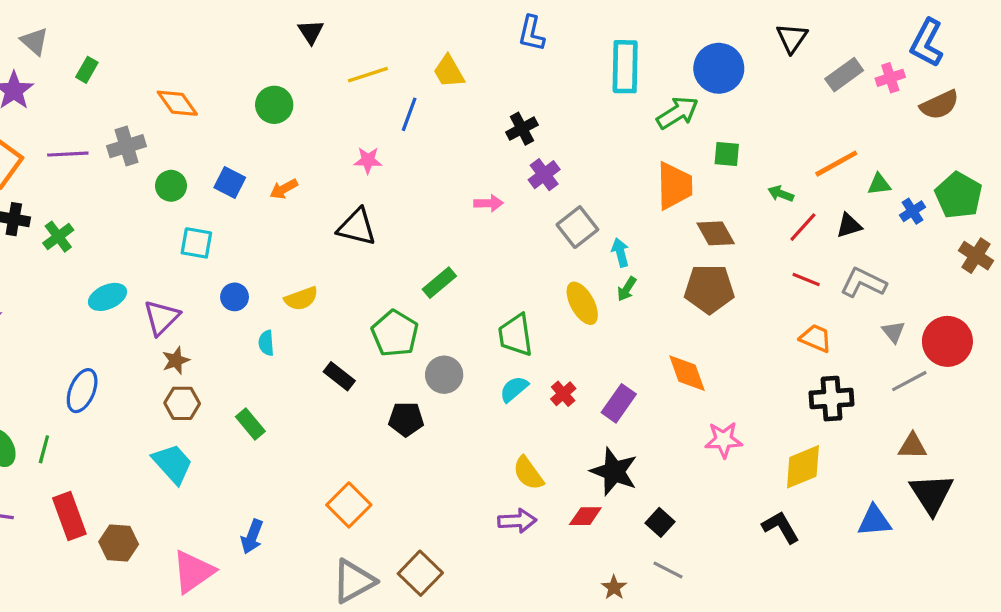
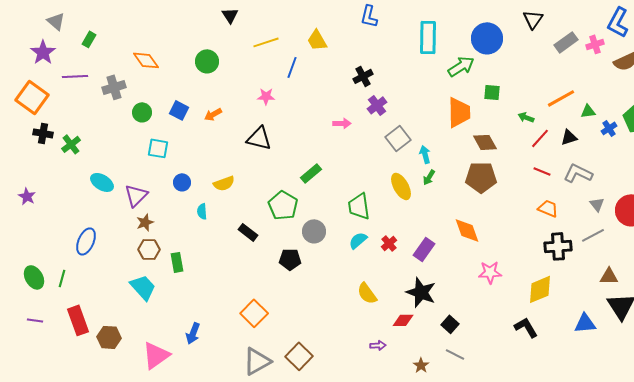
purple line: (68, 154) -> (75, 76), moved
cyan ellipse: (107, 297) -> (102, 182), turned 55
gray line: (909, 381) -> (593, 235), moved
green rectangle: (250, 424) -> (177, 262), moved, turned 30
purple arrow: (517, 521) -> (378, 345), moved, size x0.7

